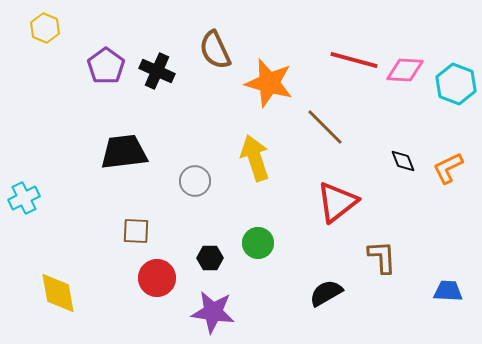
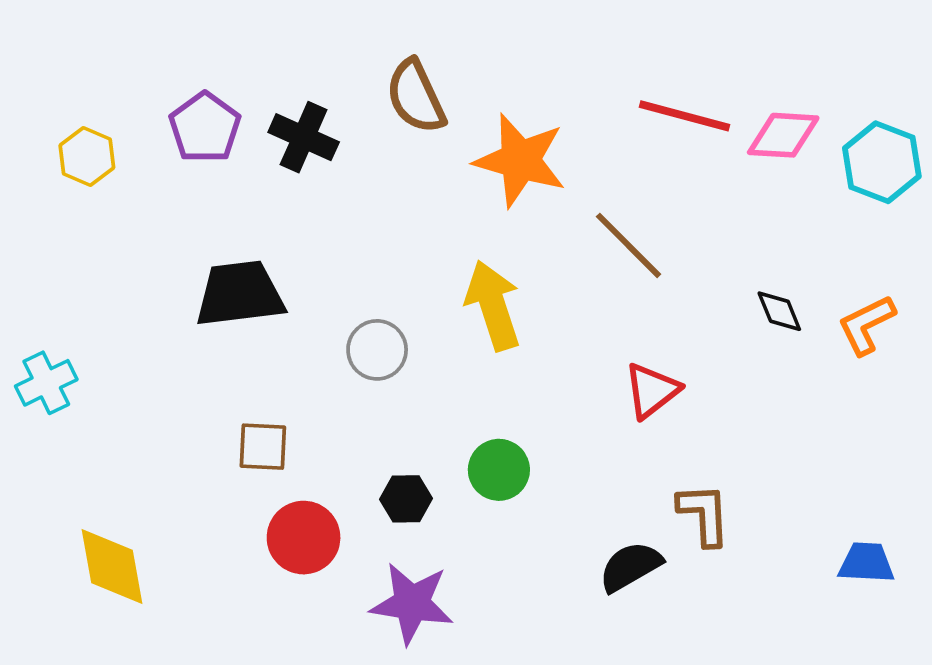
yellow hexagon: (45, 28) -> (87, 156), moved
red triangle: (337, 202) -> (652, 391), size x0.7
brown L-shape: (382, 257) -> (704, 514), moved

